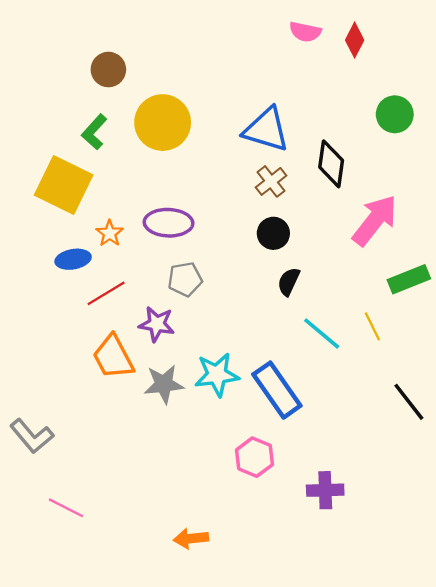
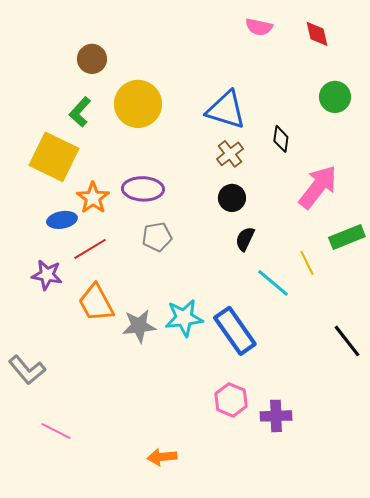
red diamond: (355, 40) -> (317, 34), moved, turned -40
black diamond: (331, 164) -> (281, 139), size x0.7
orange star: (110, 233) -> (93, 198), size x1.4
purple star: (157, 324) -> (47, 275), moved
yellow line: (372, 326) -> (307, 263), moved
pink hexagon: (255, 457) -> (231, 400), moved

